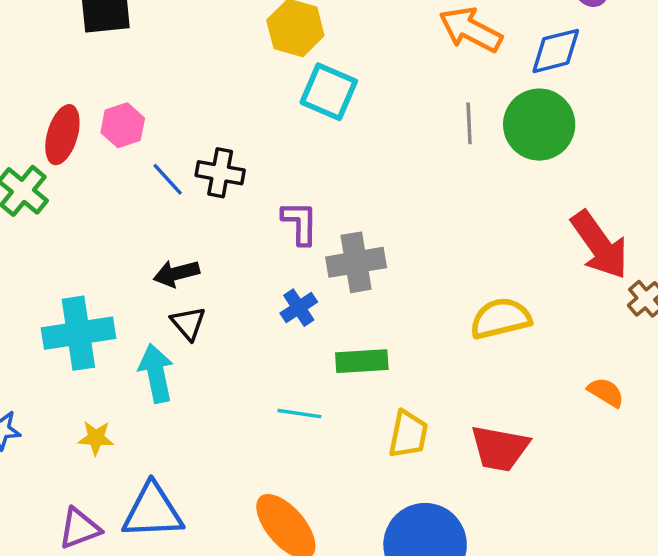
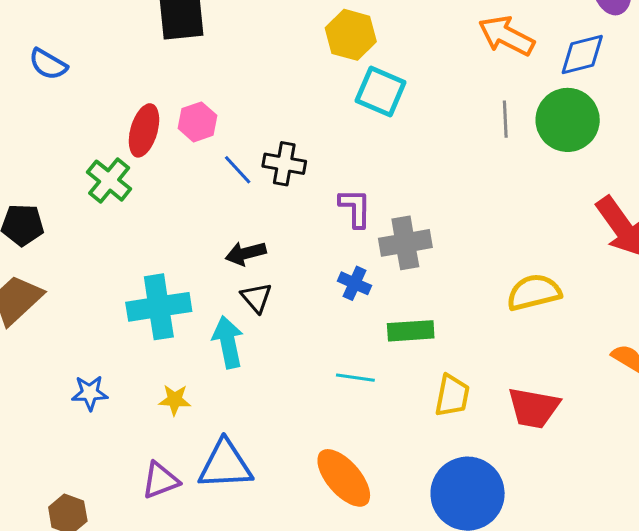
blue cross: (299, 308) -> (355, 283), turned -32

